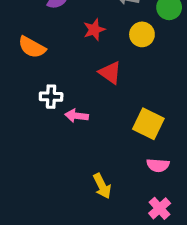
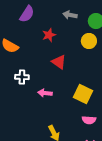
yellow circle: (142, 34) -> (89, 41), moved
pink arrow: (77, 116) -> (45, 93), moved

